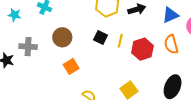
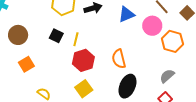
orange semicircle: (171, 44) -> (119, 59), moved
red hexagon: (142, 49) -> (83, 60), moved

